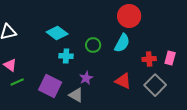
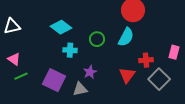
red cross: (149, 59) -> (146, 60), moved
red triangle: (123, 81) -> (127, 75), turned 42
gray triangle: (76, 95) -> (80, 89), turned -42

